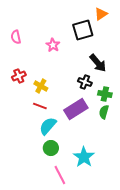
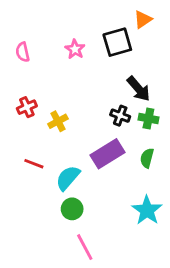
pink star: (53, 45) -> (75, 49), moved
yellow cross: (41, 86) -> (58, 121), turned 32
green cross: (105, 94) -> (148, 118), moved
red line: (40, 106) -> (34, 164), moved
cyan star: (84, 157) -> (147, 210), moved

